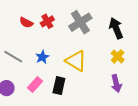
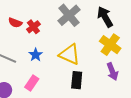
red cross: (47, 21) -> (33, 27), moved
yellow cross: (118, 56) -> (110, 45), size x1.5
black rectangle: (59, 86) -> (77, 80), moved

